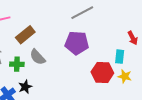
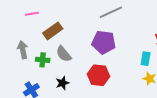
red hexagon: (102, 73) -> (98, 75), moved
black star: (25, 87) -> (62, 83), moved

